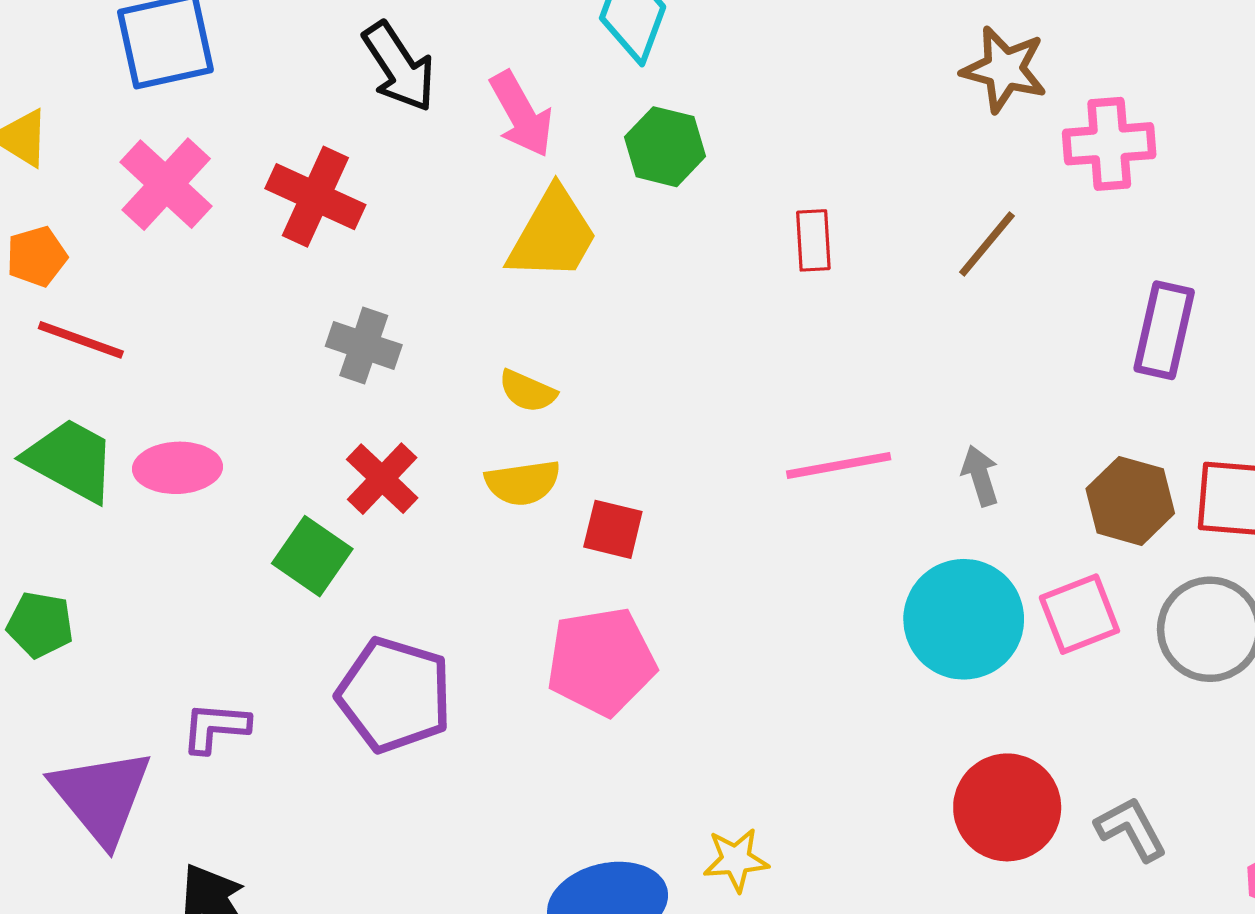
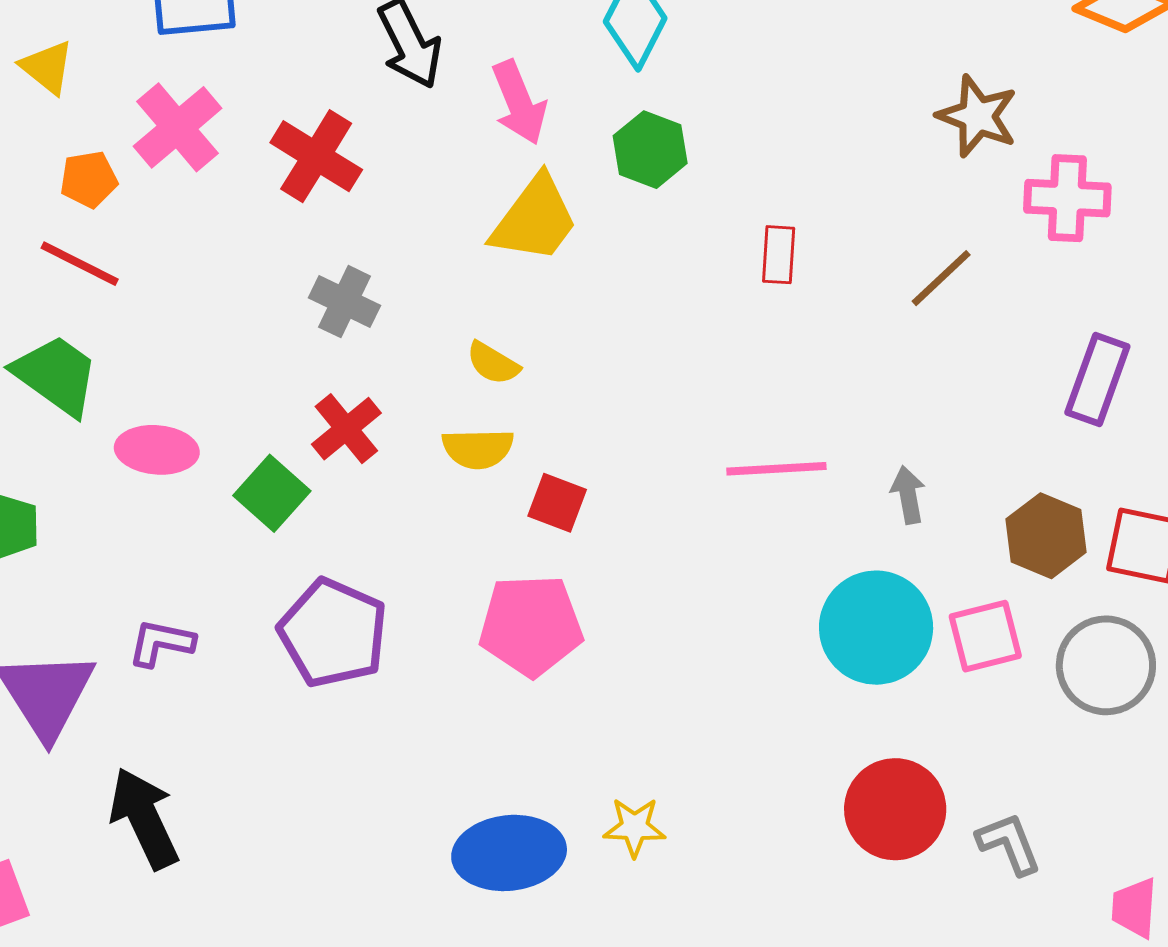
orange pentagon: (37, 256) -> (89, 179), moved
pink ellipse: (178, 468) -> (157, 450), moved

